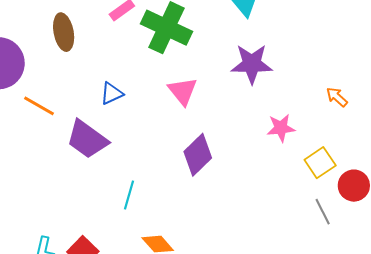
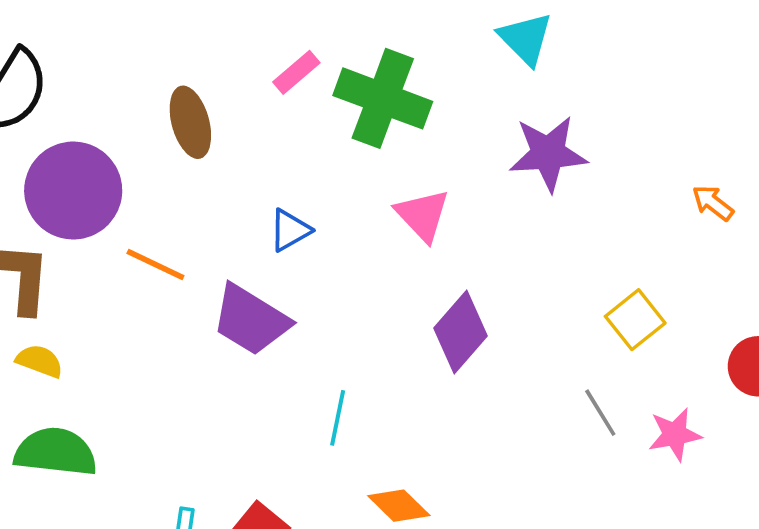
pink star: (281, 128) -> (675, 434), moved
yellow square: (320, 163) -> (635, 320), moved
gray line: (323, 212) -> (600, 413), moved

